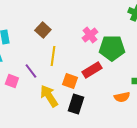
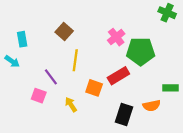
pink square: (12, 81) -> (39, 96), moved
yellow arrow: (49, 96) -> (71, 105), size x0.6
black rectangle: (76, 104) -> (124, 114), moved

